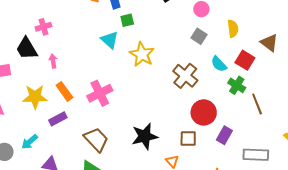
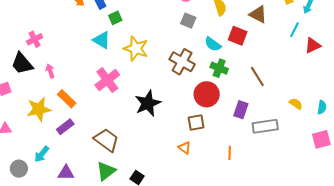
green cross: (237, 85) -> (219, 68), moved
pink cross: (100, 93) -> (107, 80), moved
purple rectangle: (224, 135) -> (241, 110), moved
black star: (145, 136) -> (148, 103), moved

